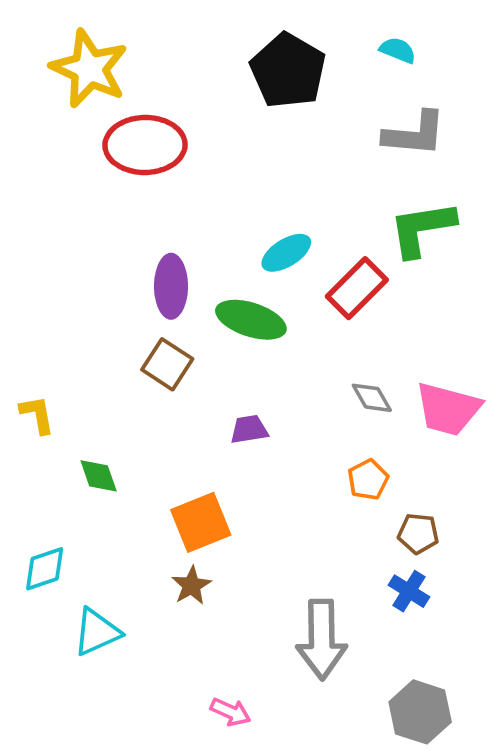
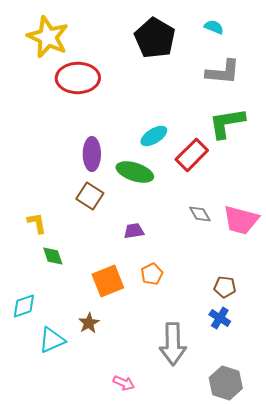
yellow L-shape: (37, 415) -> (37, 223), moved
orange pentagon: (368, 480) -> (152, 274), moved
brown star: (191, 586) -> (89, 323), moved

